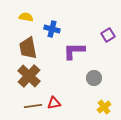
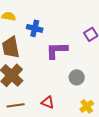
red triangle: (54, 103) -> (48, 102), moved, turned 32

